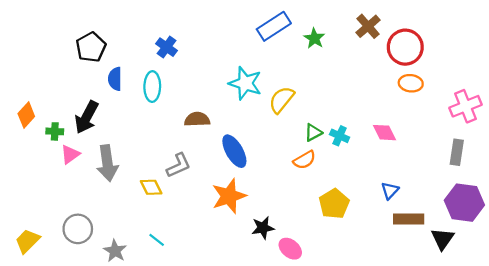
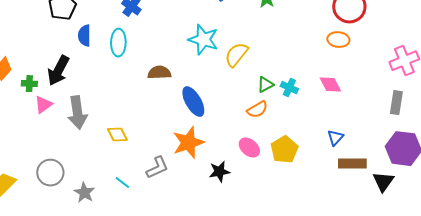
orange ellipse: (411, 83) -> (338, 40), moved
gray L-shape: (179, 165) -> (157, 168), moved
pink ellipse: (290, 249) -> (249, 148), moved

